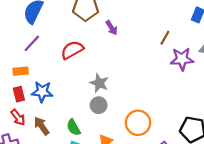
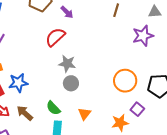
red semicircle: (72, 50) -> (55, 37), moved
purple star: (182, 59) -> (143, 36), moved
orange circle: (138, 123) -> (125, 81), moved

